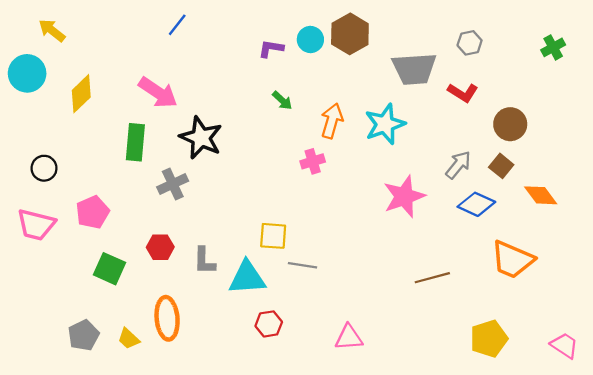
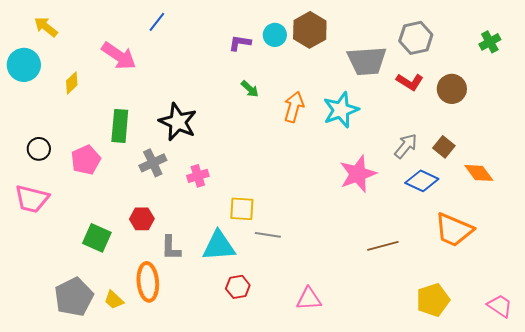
gray hexagon: (470, 43) -> (416, 38), size x1.5
pink arrow: (158, 93) -> (119, 56), moved
yellow diamond: (81, 94) -> (72, 83), size x0.7
brown circle: (510, 124) -> (452, 89), moved
pink cross: (313, 161) -> (198, 176), moved
pink pentagon: (93, 212) -> (86, 160), moved
gray L-shape: (204, 261) -> (171, 248), moved
gray pentagon: (84, 335) -> (74, 297), size x1.4

